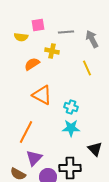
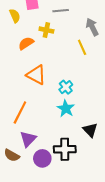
yellow semicircle: (21, 37) -> (15, 16), turned -120
gray arrow: (92, 39) -> (92, 27), moved
cyan cross: (71, 107) -> (66, 87), turned 32
cyan star: (71, 128) -> (66, 108), turned 30

